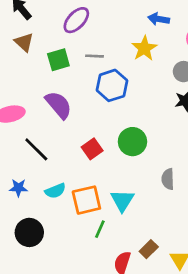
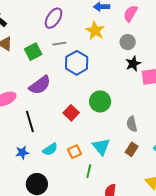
purple ellipse: (76, 20) -> (54, 18), moved
purple semicircle: (59, 105) -> (40, 85), turned 105
black line: (36, 149) -> (30, 121), turned 40
orange square: (86, 200) -> (75, 152), size x0.6
brown rectangle: (149, 249) -> (132, 149), moved

